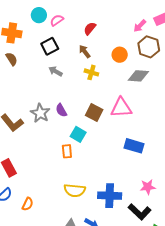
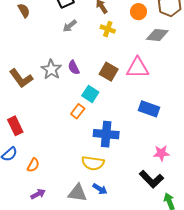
gray arrow: (56, 71) -> (70, 26), turned -72
orange rectangle: (67, 151) -> (78, 111), turned 40
yellow semicircle: (75, 190) -> (93, 163), moved
blue cross: (110, 196) -> (106, 134), moved

